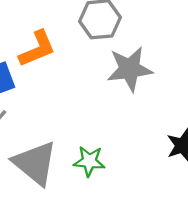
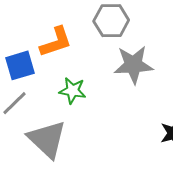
green star: (89, 161) -> (73, 91), moved

